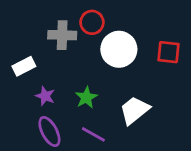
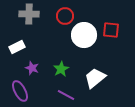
gray cross: (62, 35) -> (29, 14), moved
red square: (169, 52) -> (111, 30), moved
purple ellipse: (49, 132) -> (20, 91), moved

